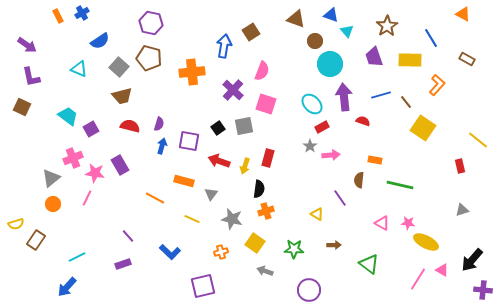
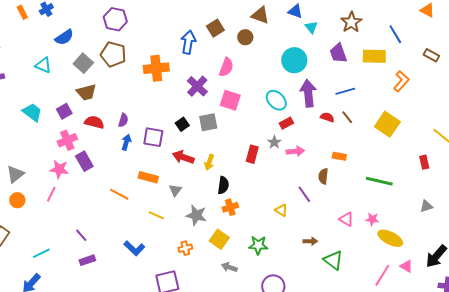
brown circle: (315, 41) -> (245, 37), moved
brown line: (406, 102) -> (347, 117), moved
purple square: (91, 129) -> (64, 111), moved
pink cross: (73, 158) -> (67, 140), moved
red rectangle: (268, 158) -> (252, 154), moved
green line: (400, 185) -> (379, 181), moved
purple line: (128, 236) -> (81, 235), moved
brown arrow: (334, 245) -> (310, 241), moved

